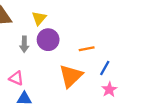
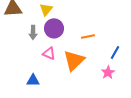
blue line: (105, 68) -> (115, 52), moved
pink triangle: (16, 78) -> (49, 53), moved

